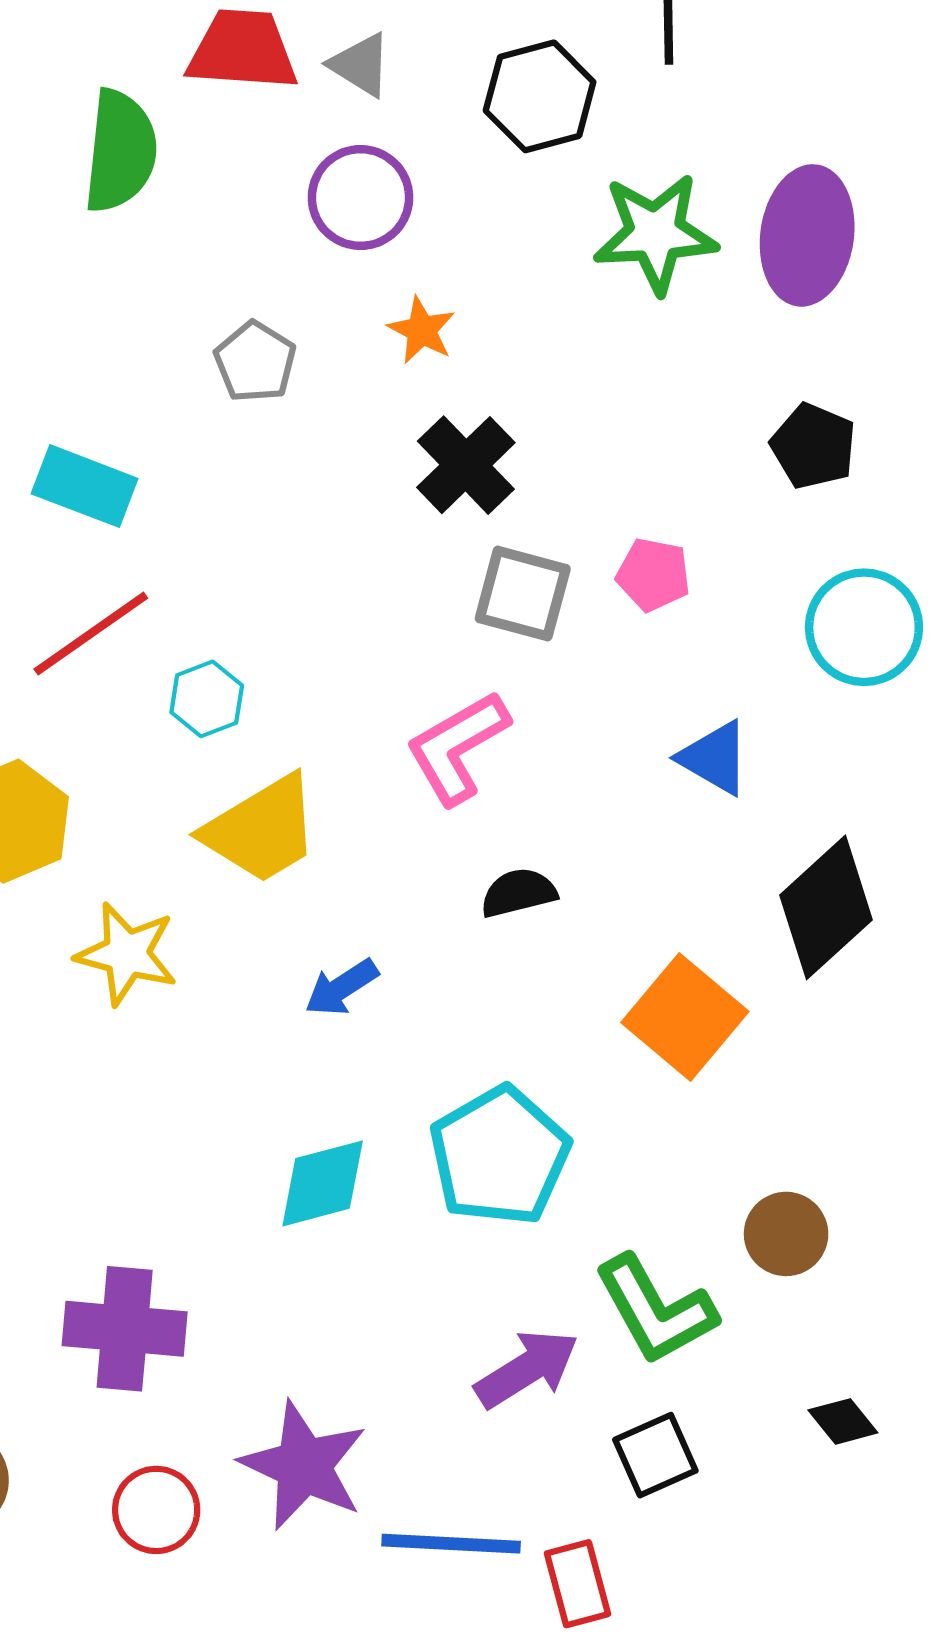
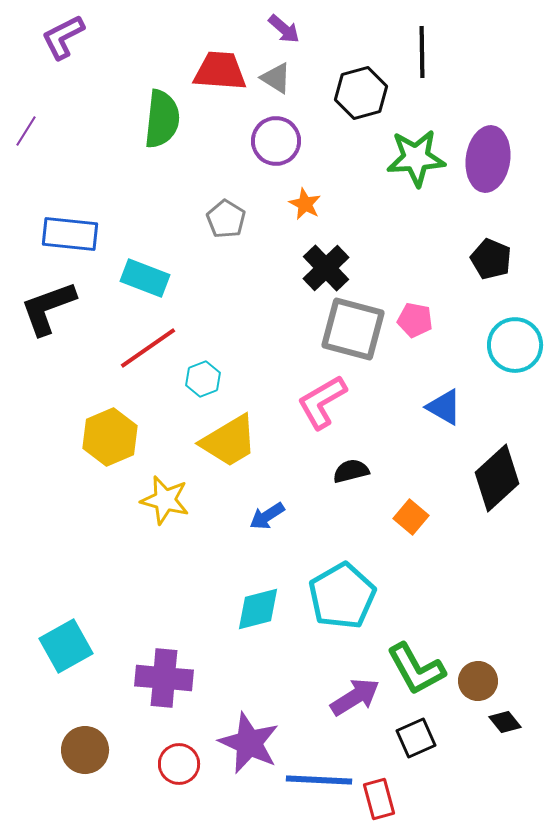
gray square: (523, 594) -> (353, 329), size x1.4
orange square: (685, 1017) -> (411, 517), moved, size x0.6
brown circle: (786, 1234) -> (478, 681), moved

